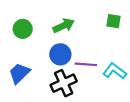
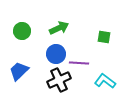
green square: (113, 21) -> (104, 37), moved
cyan L-shape: (115, 71) -> (105, 81), moved

